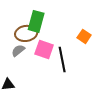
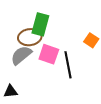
gray semicircle: (18, 50) -> (21, 55), size x1.5

